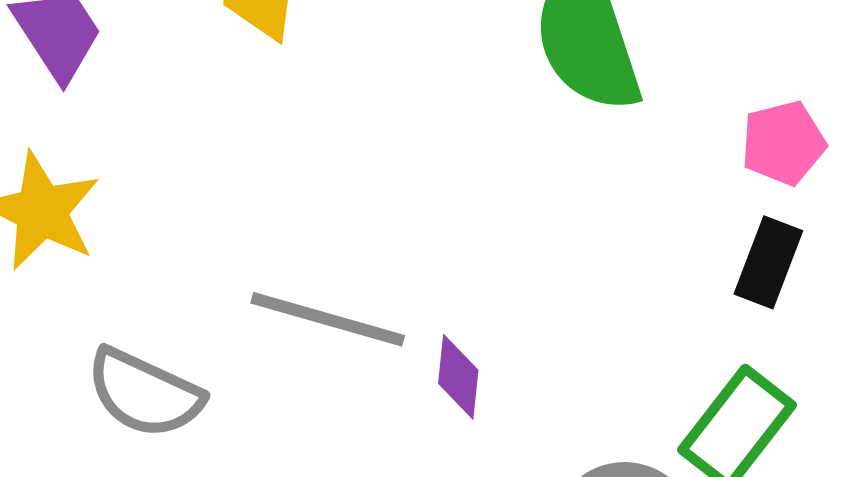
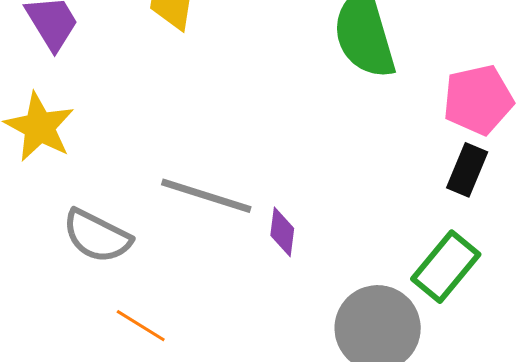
pink pentagon: (783, 143) -> (478, 100), size x1.4

